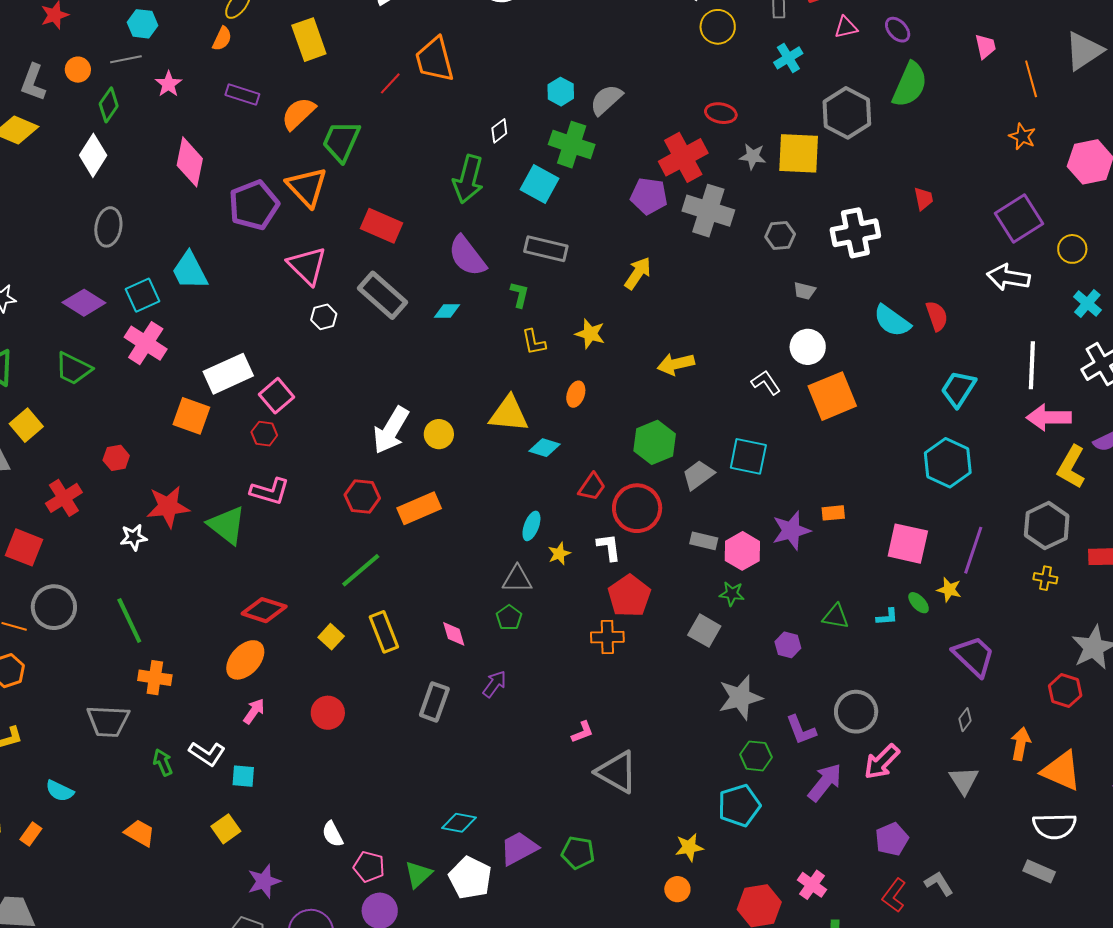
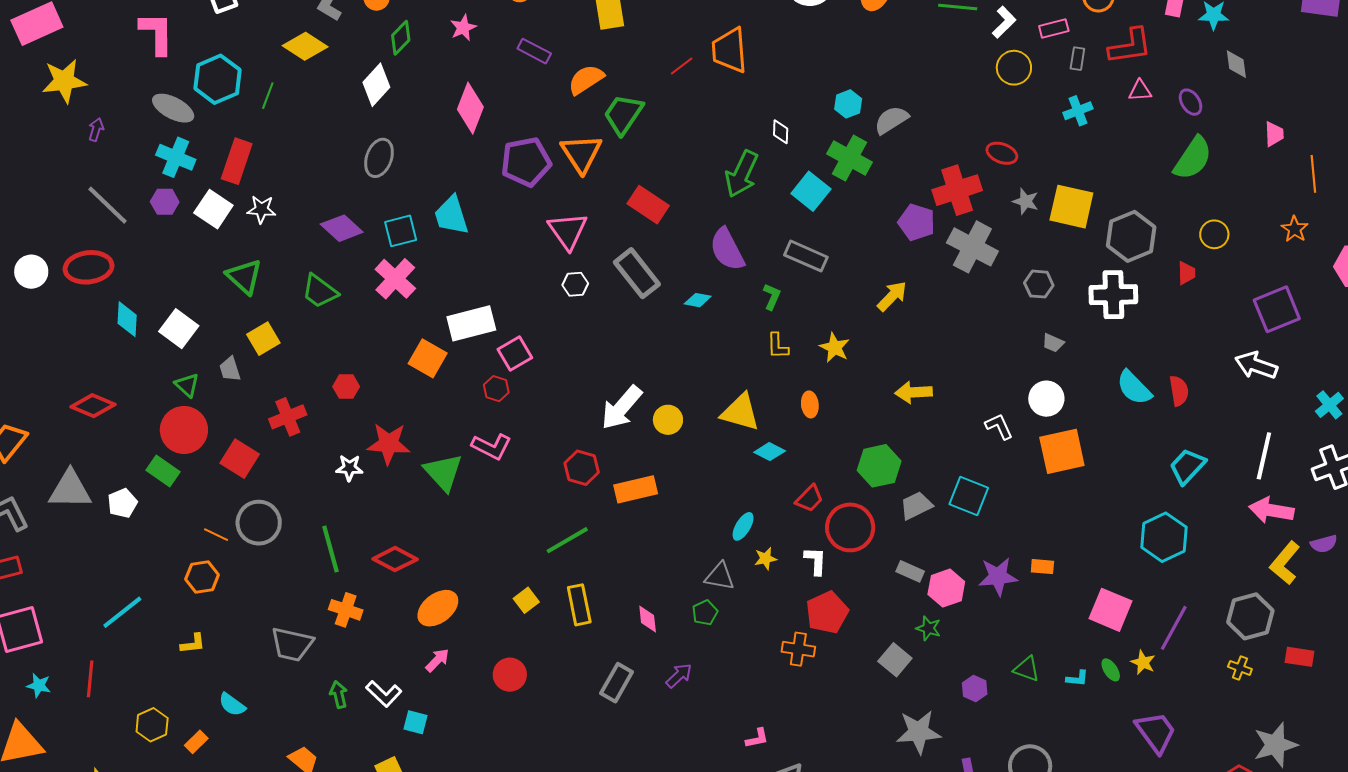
gray hexagon: (847, 113) -> (1131, 236), moved
white diamond: (499, 131) -> (781, 132), turned -60
yellow circle: (1072, 249) -> (1214, 234), moved
orange ellipse: (576, 394) -> (810, 404), turned -35
red diamond: (264, 610) -> (395, 559), moved

